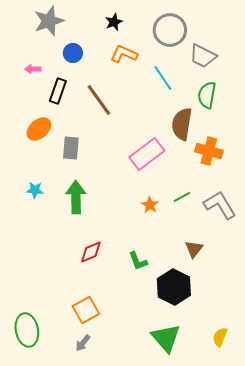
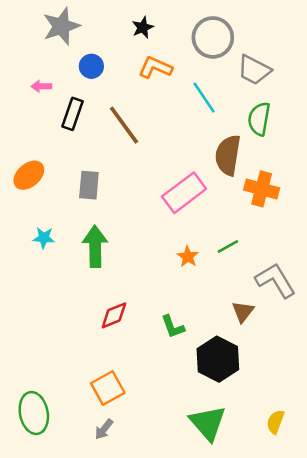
orange ellipse: (39, 129) -> (29, 175), moved
gray L-shape: (220, 205) -> (275, 280), moved

